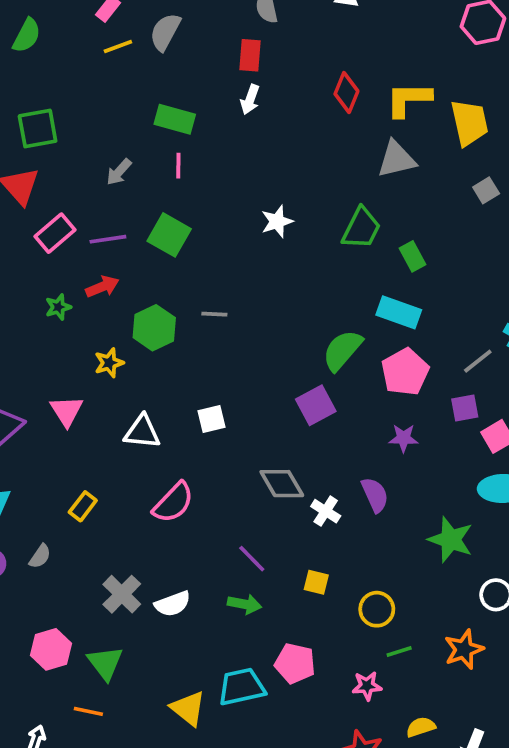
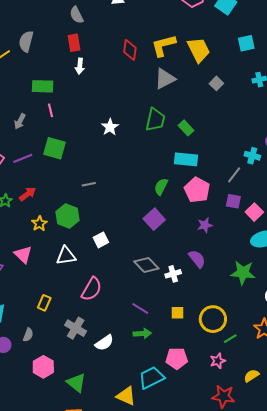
red arrow: (102, 287) -> (28, 194), moved
green hexagon: (154, 328) -> (68, 216), moved
green semicircle: (342, 350) -> (161, 187), size x0.7
purple square: (465, 408) -> (233, 201), turned 35
white cross: (326, 511) -> (173, 274), turned -35
gray cross: (122, 594) -> (76, 328), moved
yellow circle: (377, 609) -> (213, 319), size x1.4
pink hexagon: (51, 649) -> (43, 367), moved

